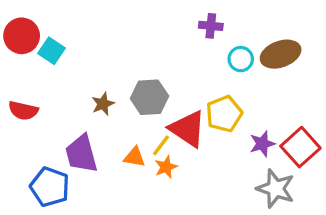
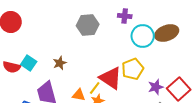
cyan square: (51, 51) -> (29, 63), moved
cyan circle: (241, 59) -> (143, 36), size x1.5
gray hexagon: (149, 97) -> (88, 25), moved

